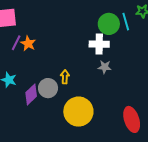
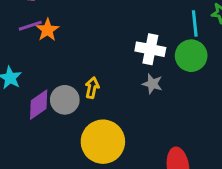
green circle: (109, 24) -> (191, 56), moved
purple line: (16, 43) -> (30, 26), turned 35

